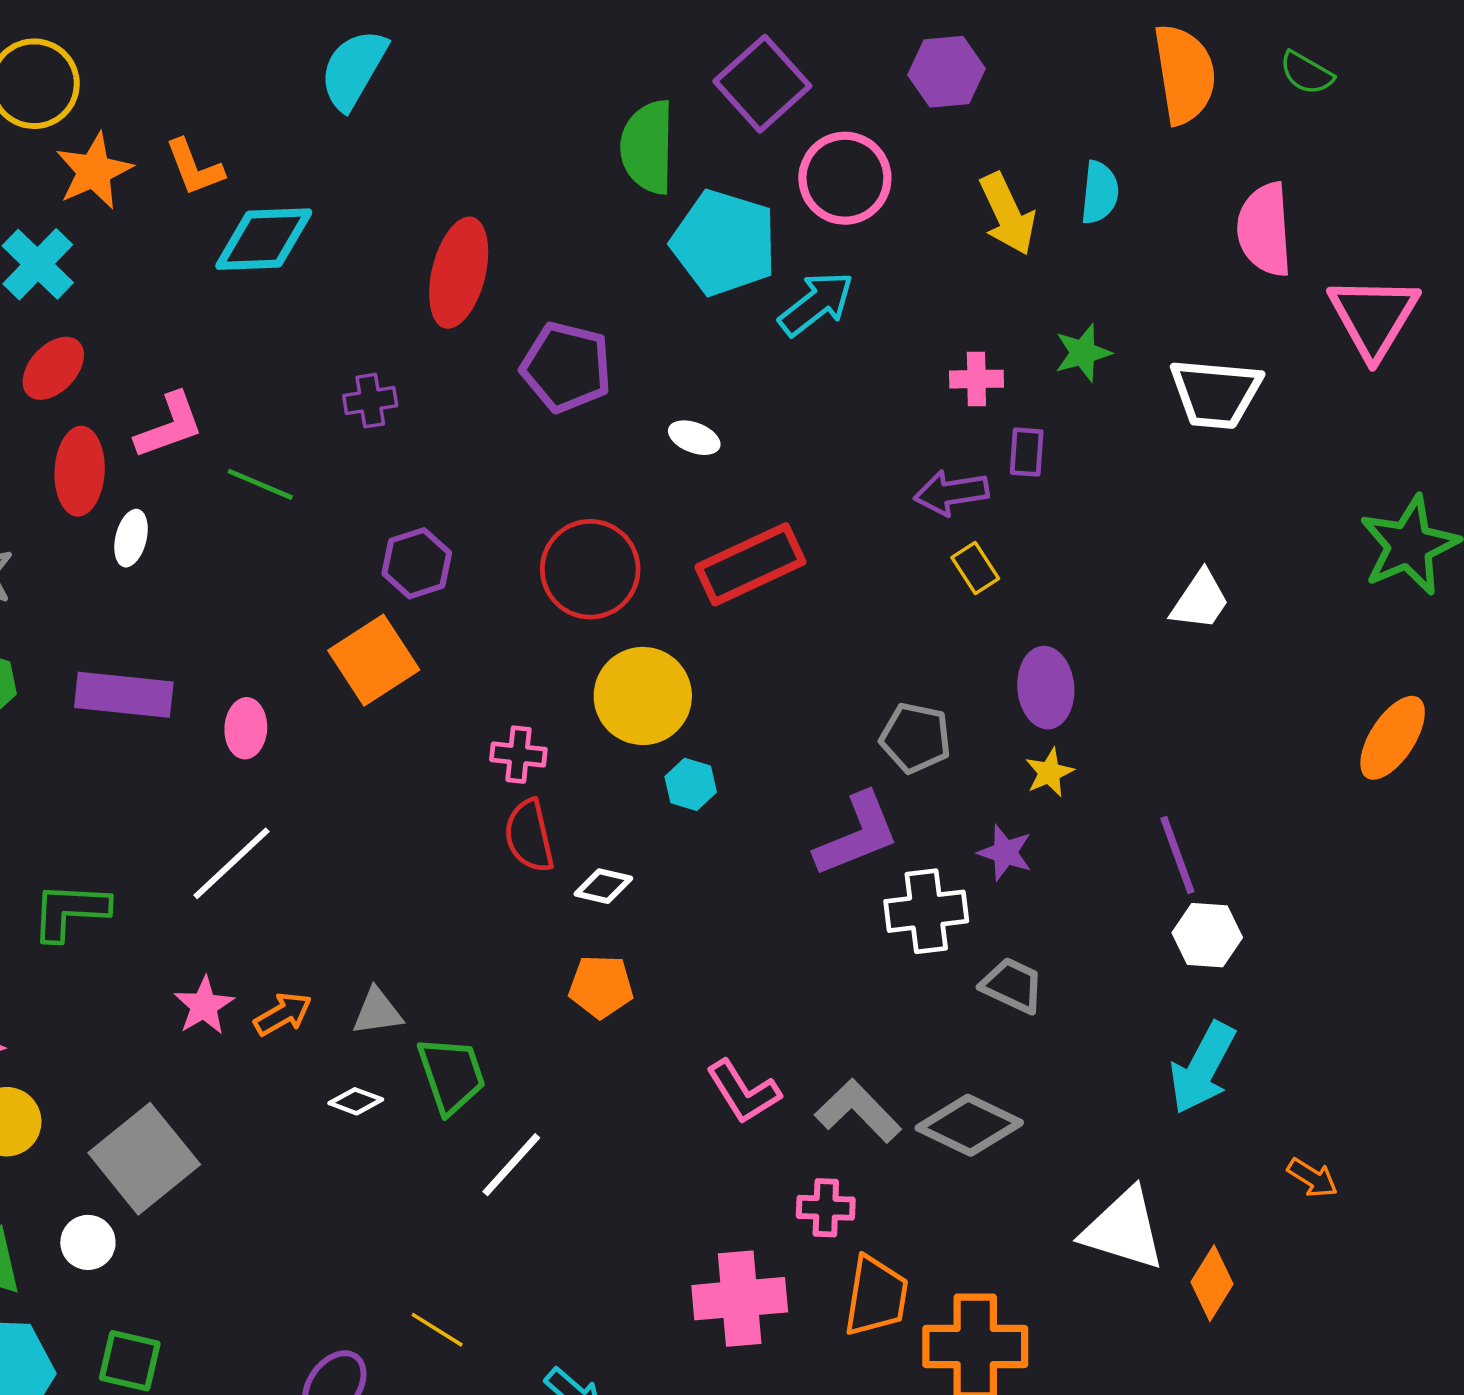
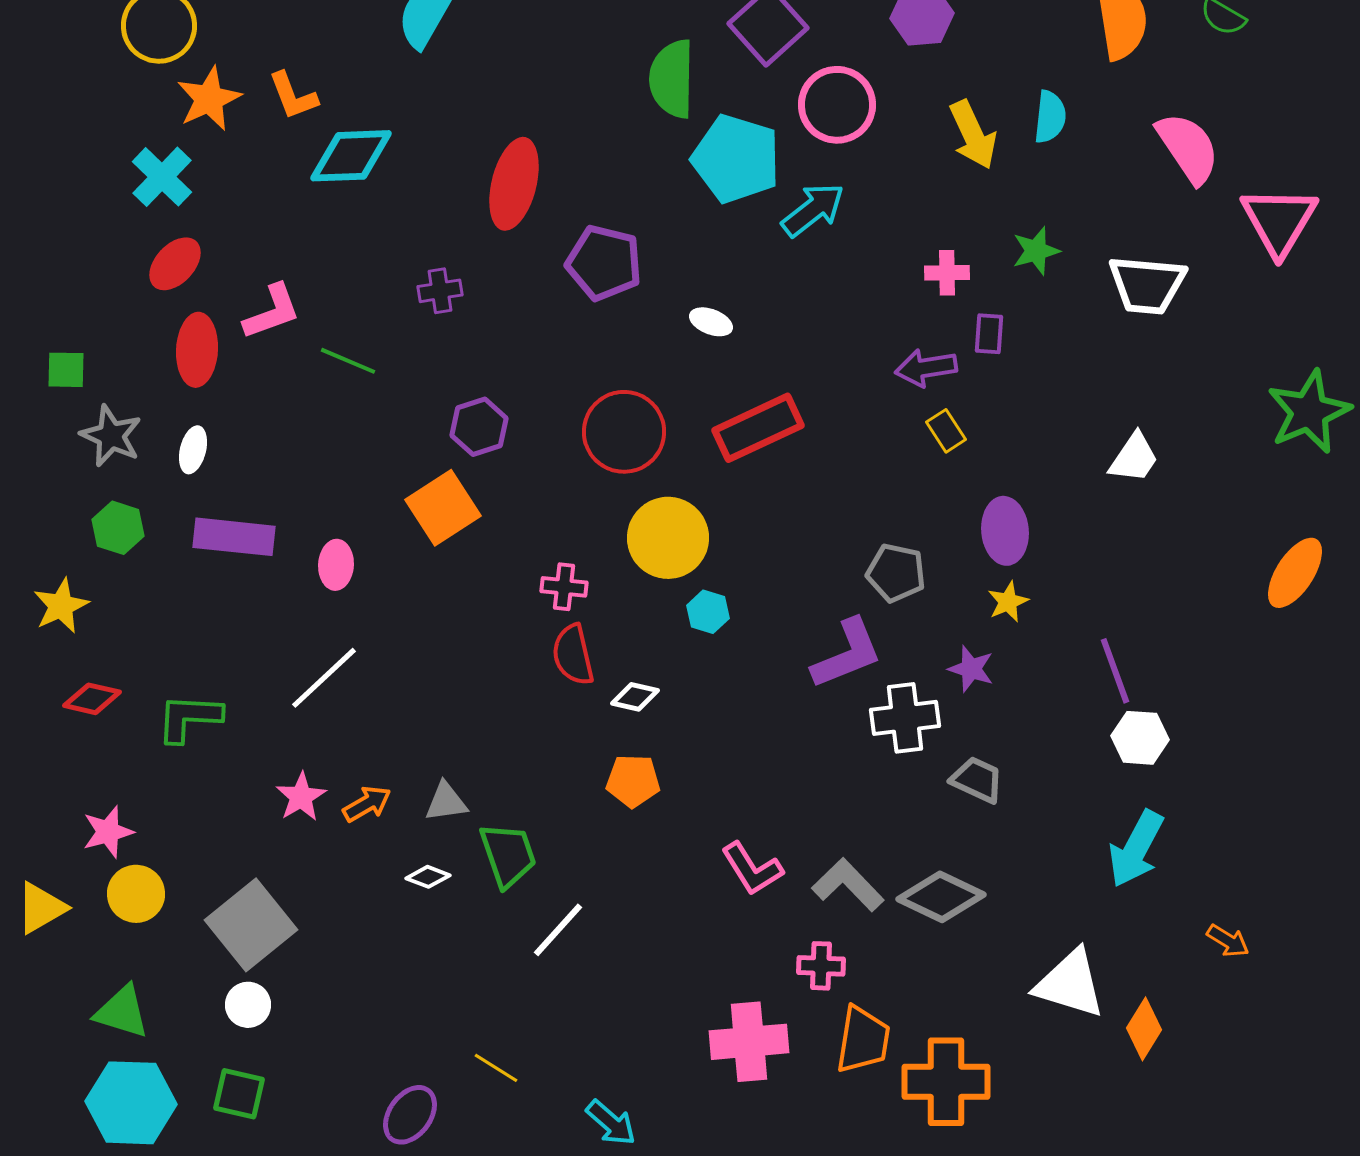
pink semicircle: (1265, 230) -> (1188, 148), turned 150
white ellipse: (131, 538) -> (193, 450), moved
white circle: (88, 1242) -> (248, 1005), moved

